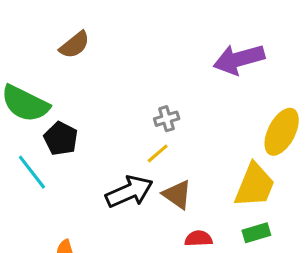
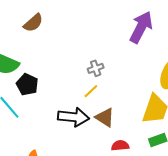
purple arrow: (239, 59) -> (141, 27), turned 136
black arrow: (129, 192) -> (73, 117), turned 32

